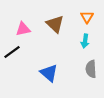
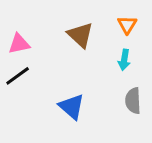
pink triangle: (23, 29) -> (19, 44), moved

